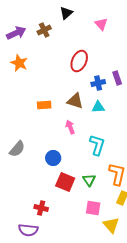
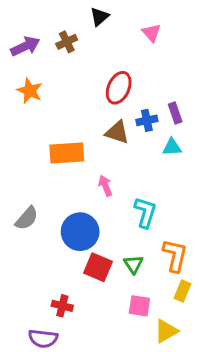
brown triangle: (75, 101) -> (117, 132), moved
orange rectangle: (44, 105) -> (67, 153), size x1.6
cyan triangle: (98, 107) -> (172, 147), moved
blue circle: (53, 158) -> (80, 232), size x1.6
yellow triangle: (111, 225) -> (166, 331), turned 42

